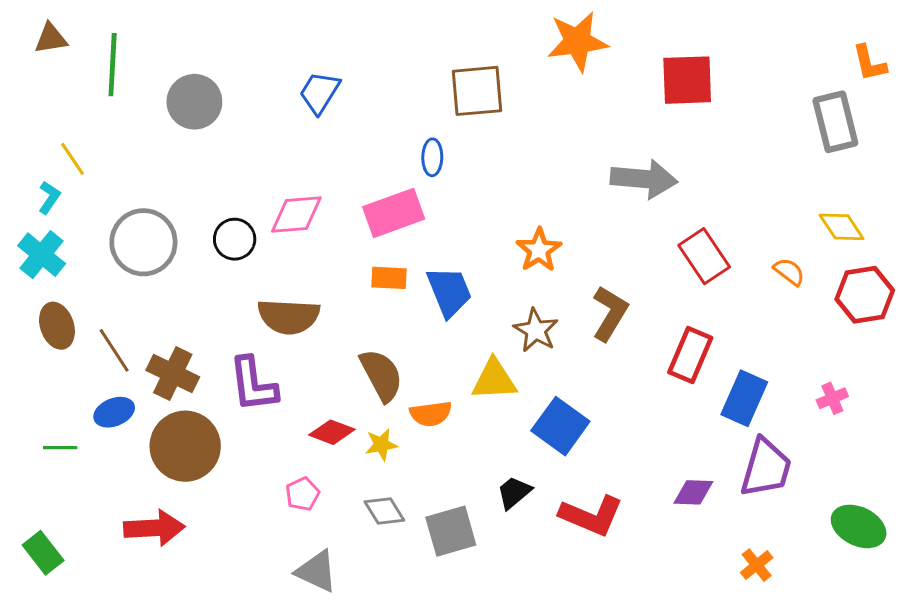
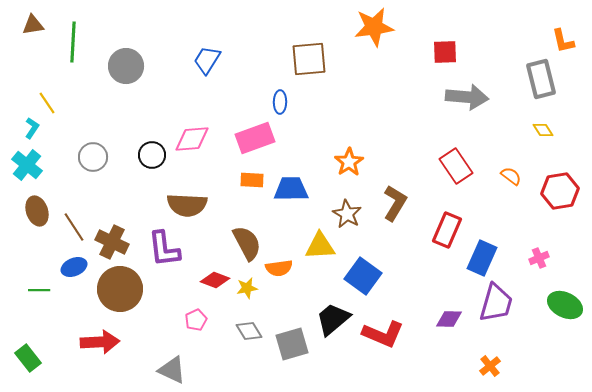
red square: (687, 80) -> (445, 52), size x0.7
gray arrow: (644, 179) -> (467, 97), moved
yellow diamond: (842, 227) -> (543, 130), moved, size x0.7
gray circle: (143, 242) -> (93, 157), size x0.7
blue trapezoid: (449, 292) -> (291, 189), turned -69
black trapezoid: (514, 492) -> (333, 319), size x1.5
green ellipse: (859, 526) -> (565, 305), moved
gray triangle: (316, 571) -> (172, 370), moved

